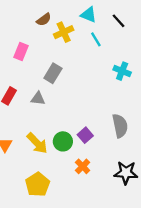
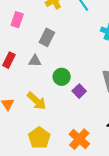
green circle: (63, 141) -> (62, 77), moved
orange cross: (83, 166) -> (79, 139), moved, size x1.5

